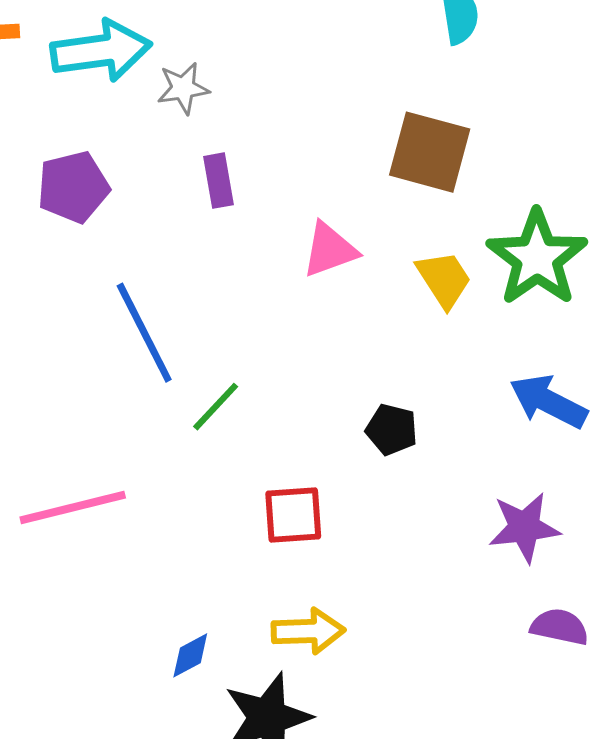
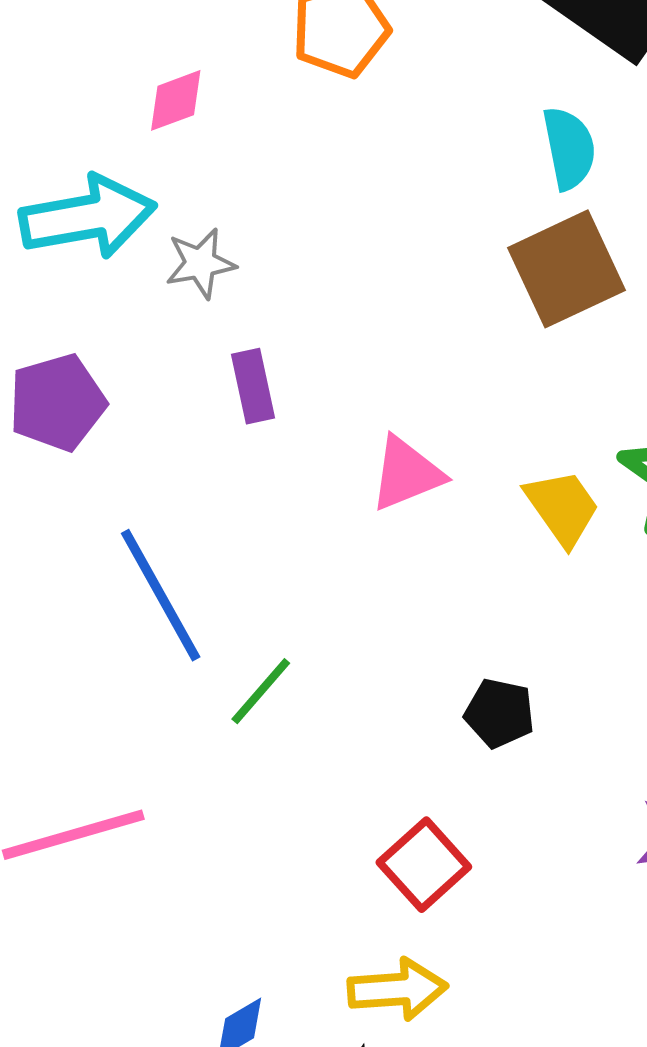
brown square: (430, 152) -> (567, 269), moved, turned -38
red square: (293, 515) -> (424, 865), moved, turned -36

